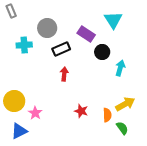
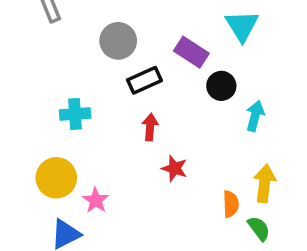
cyan cross: (24, 45) -> (75, 114), moved
yellow arrow: (125, 104) -> (264, 183), turned -54
red star: (81, 111) -> (174, 168), moved

